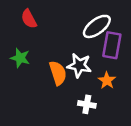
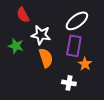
purple rectangle: (112, 45) -> (74, 46), moved
white star: (79, 65) -> (41, 35), moved

